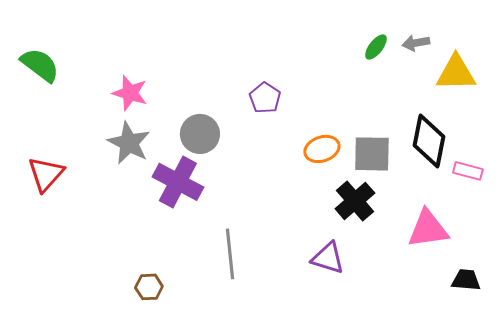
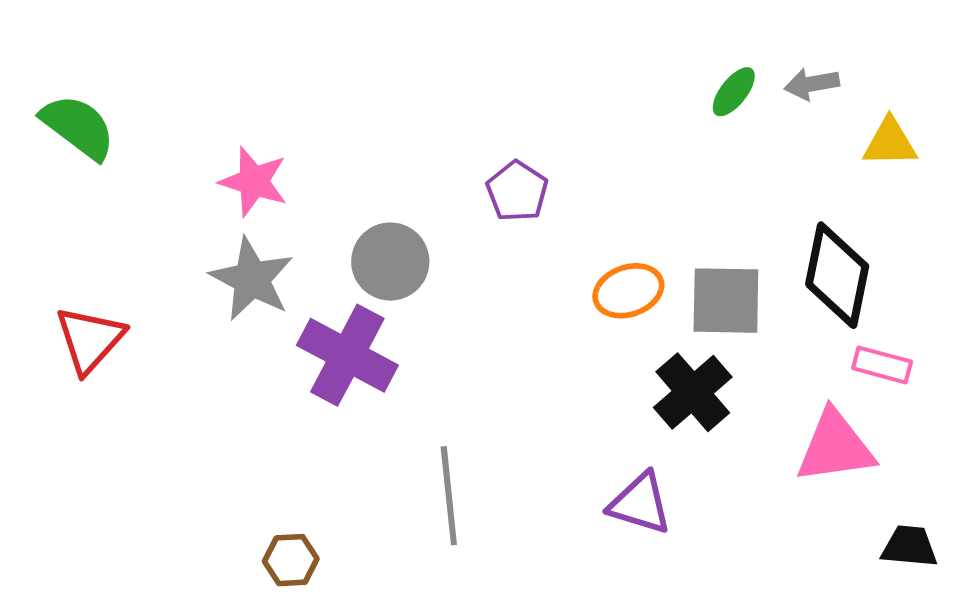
yellow triangle: (456, 73) -> (890, 142), size x0.7
pink rectangle: (468, 171) -> (882, 365), moved

